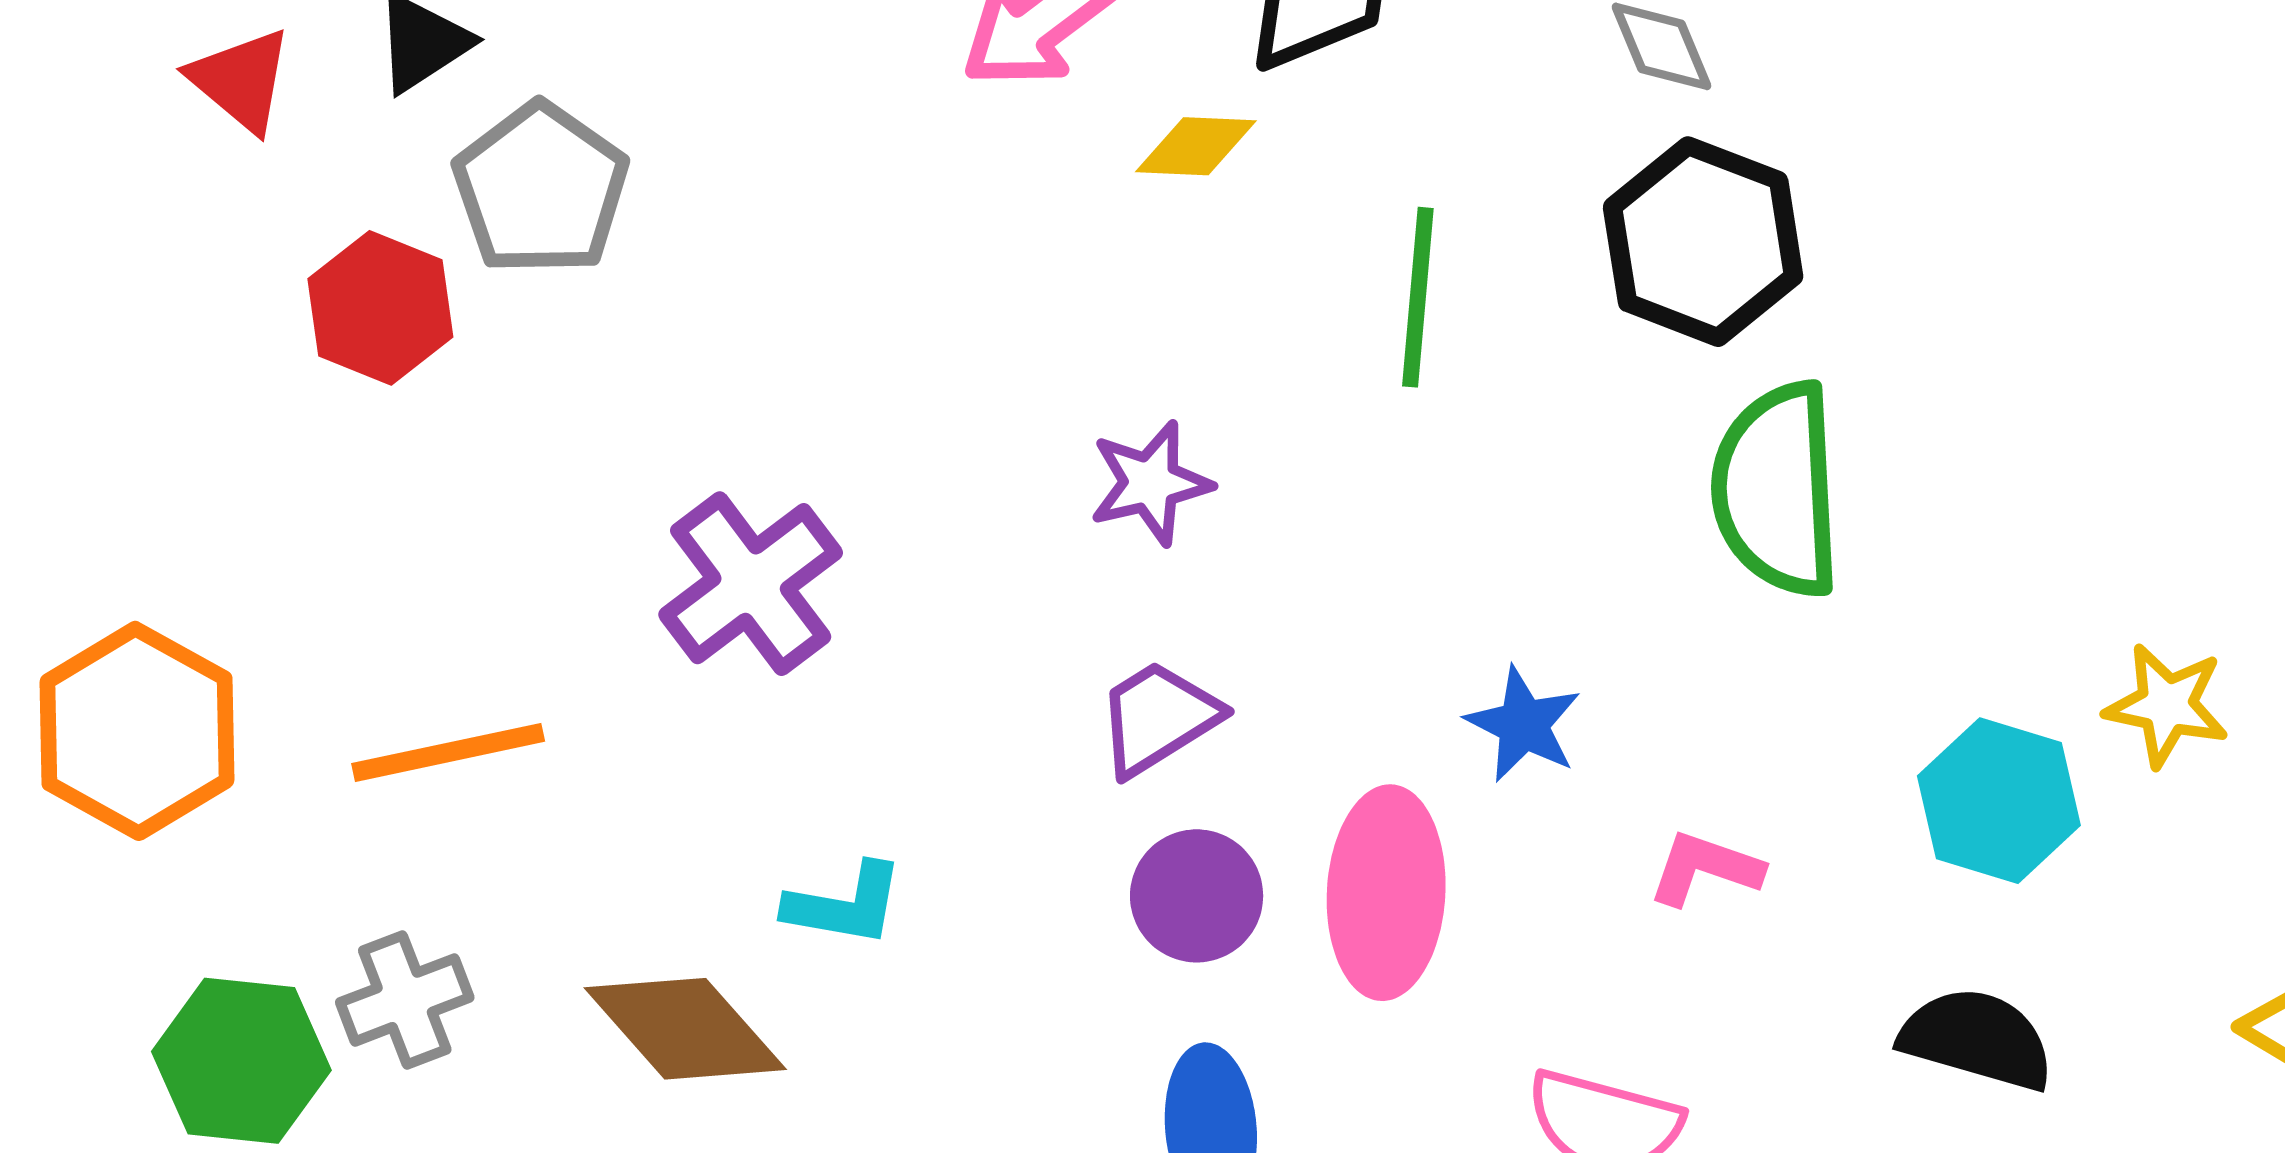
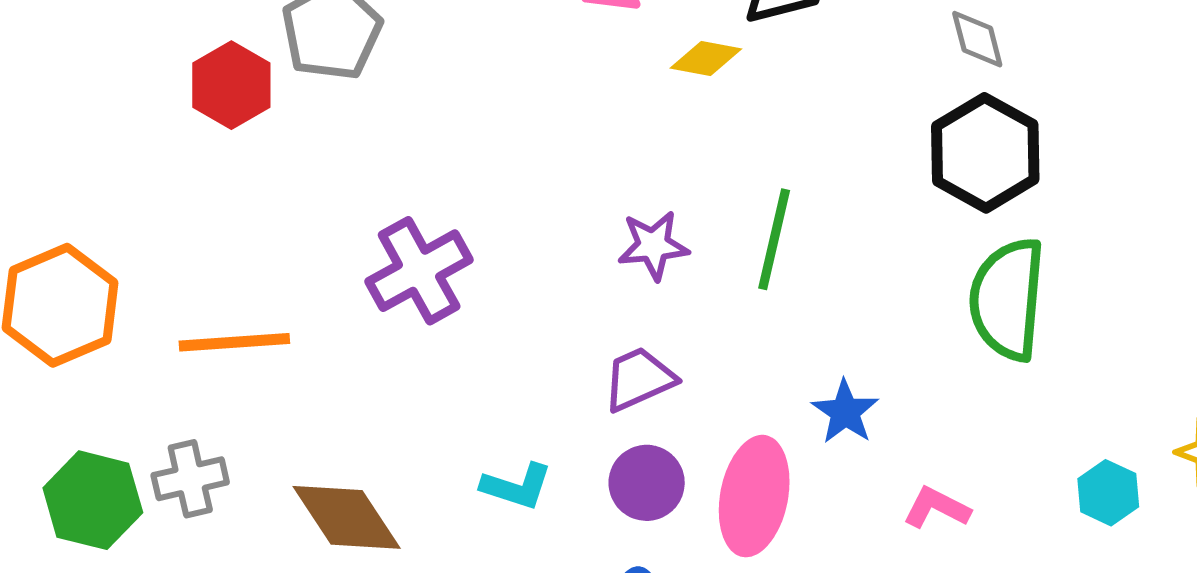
green line: (1418, 297) -> (774, 239), moved
cyan hexagon: (1999, 801) -> (1108, 493), size x0.7
cyan L-shape: (845, 905) -> (517, 486), moved

